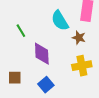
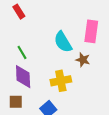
purple diamond: (42, 54) -> (23, 77), moved
yellow cross: (82, 66) -> (61, 81), moved

